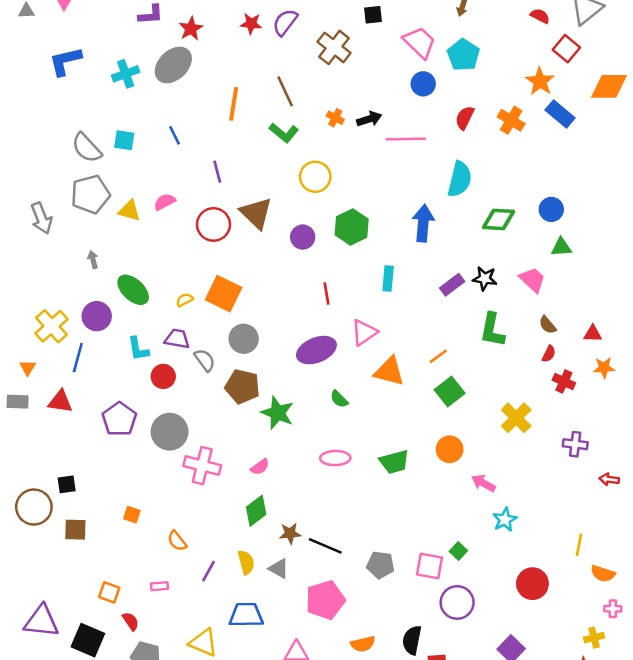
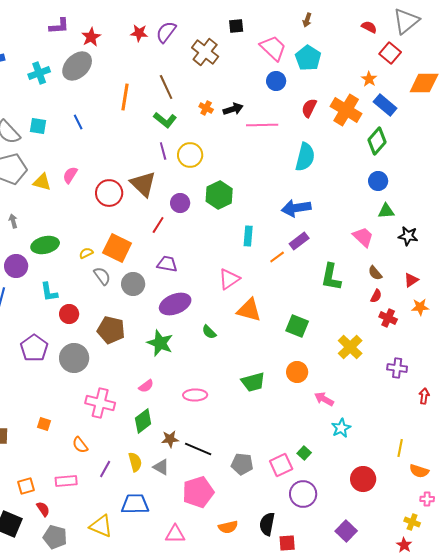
orange star: (540, 81) -> (369, 79), size x0.7
orange cross: (511, 120) -> (346, 110), size x1.4
purple line: (217, 172) -> (163, 151), moved
pink semicircle: (165, 202) -> (70, 175), turned -30
green diamond: (499, 219) -> (377, 141), moved, turned -52
blue arrow: (423, 223) -> (296, 208), moved, turned -104
black star: (485, 278) -> (408, 236), moved
green ellipse: (133, 290) -> (45, 245), turned -56
red line: (327, 294) -> (158, 225), moved, turned 42
red triangle: (593, 334) -> (411, 280), turned -35
purple trapezoid: (177, 339) -> (167, 264), moved
purple ellipse: (316, 350) -> (175, 304), moved
orange line: (438, 356) -> (277, 257), moved
gray semicircle: (205, 360) -> (102, 276), moved
brown pentagon: (242, 386) -> (111, 330), moved
green square: (450, 391) -> (297, 326), turned -30
pink ellipse: (335, 458) -> (195, 395), moved
pink cross: (202, 466) -> (100, 403), moved
red arrow: (609, 479) -> (424, 396), turned 91
pink square: (429, 566) -> (281, 465), turned -35
pink rectangle: (159, 586) -> (66, 481), size x1.5
orange square: (109, 592) -> (26, 486), turned -36
yellow cross: (594, 638) -> (412, 522), turned 35

